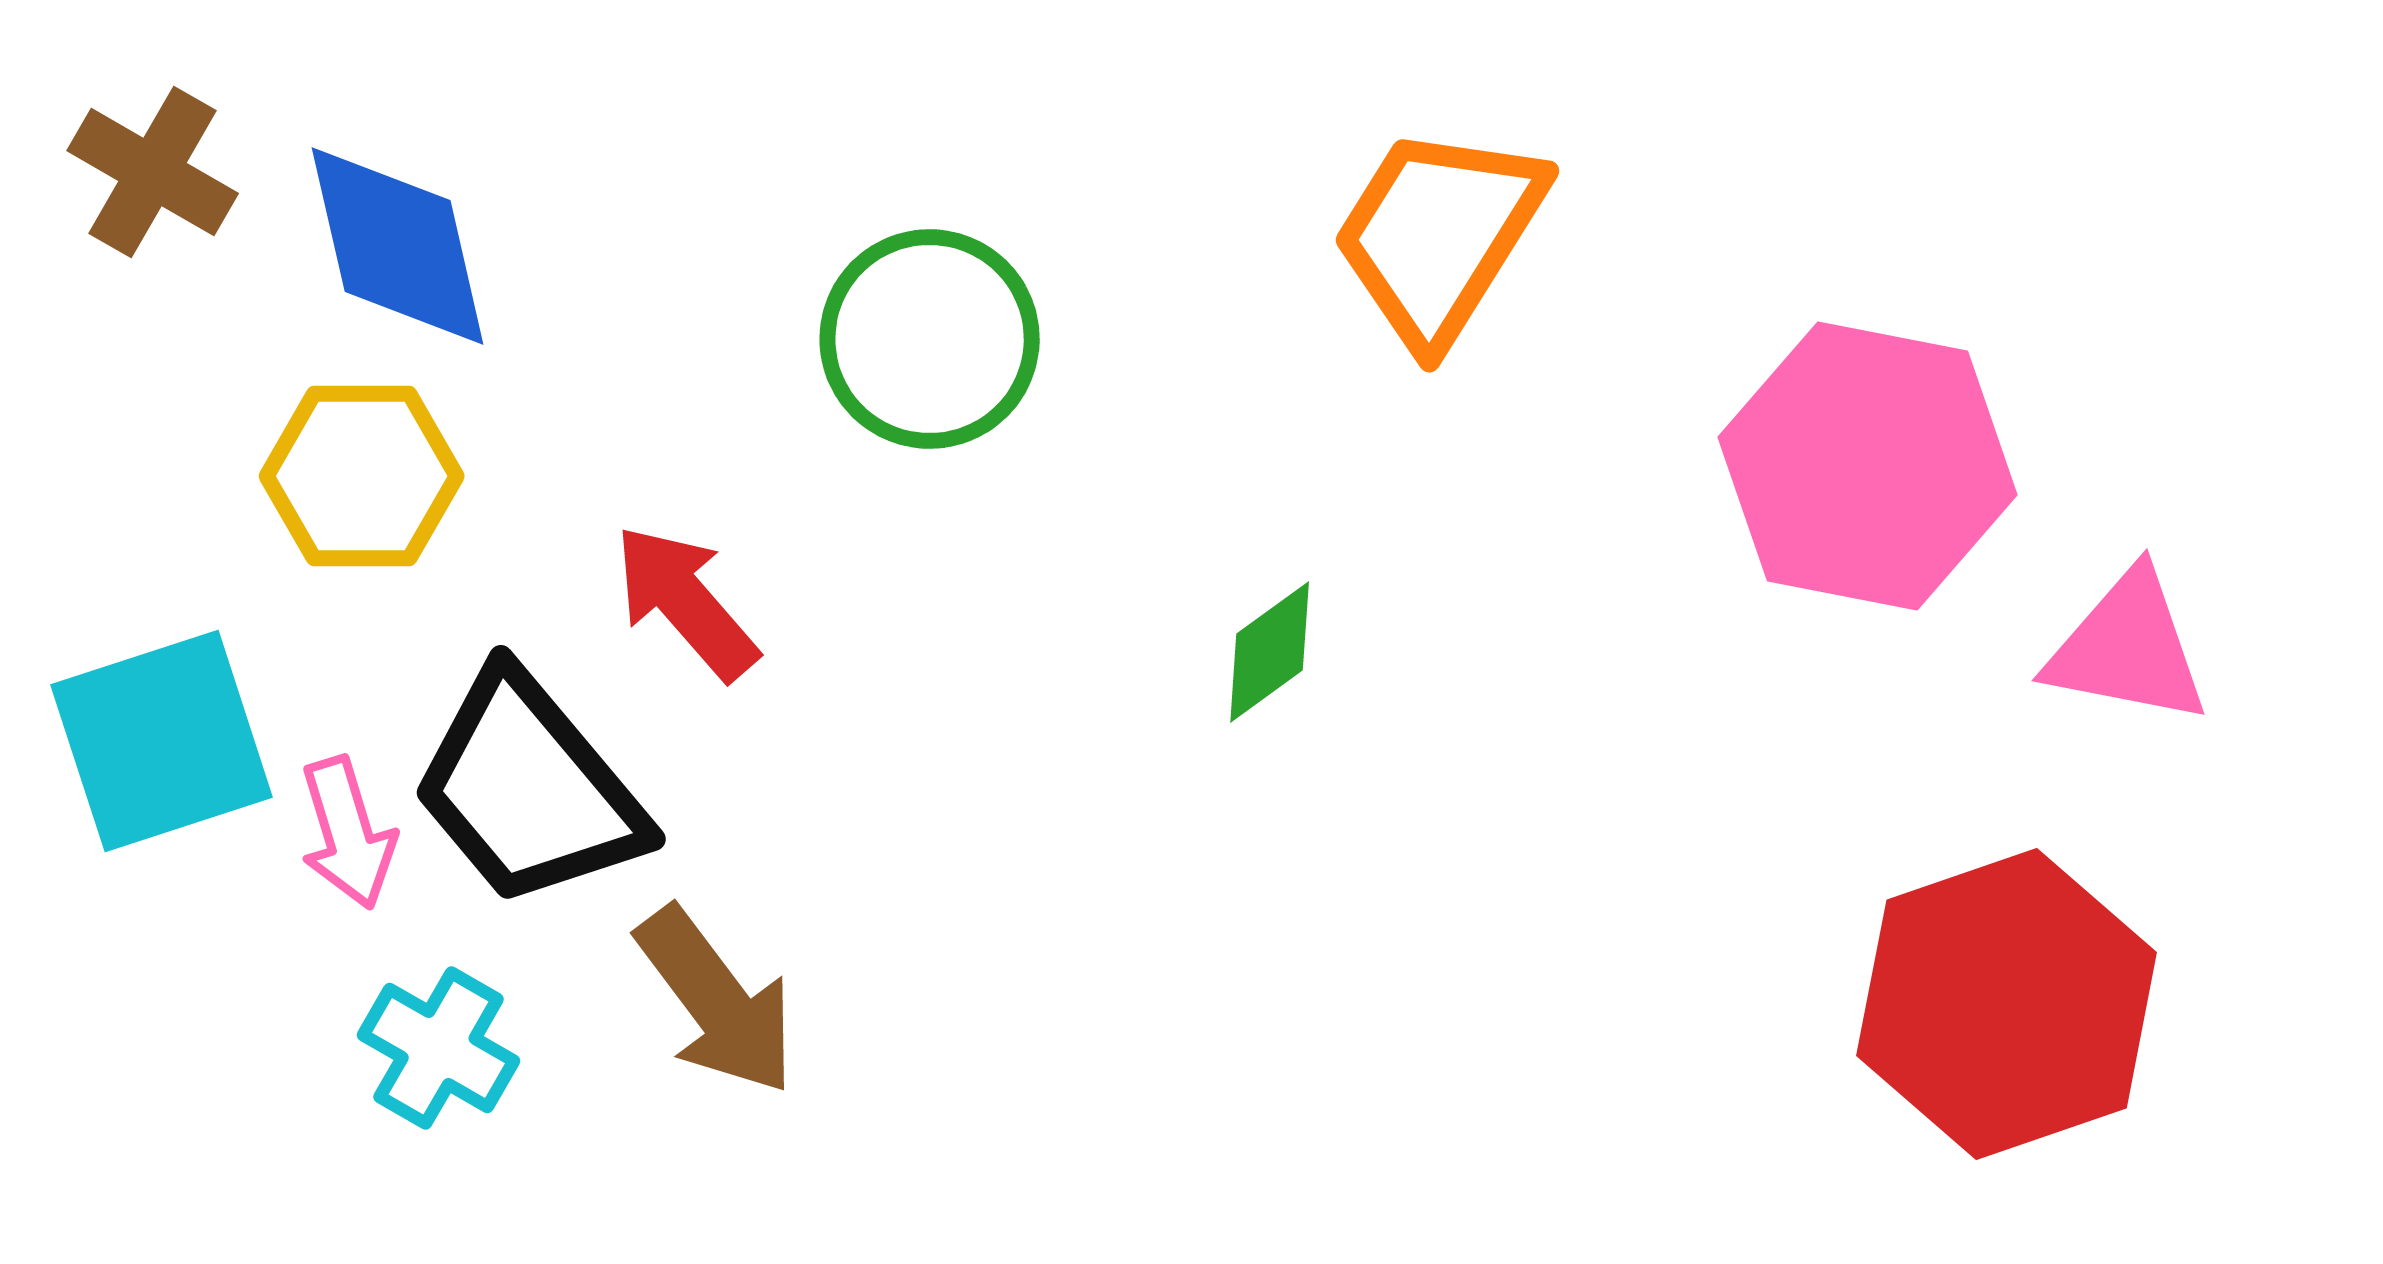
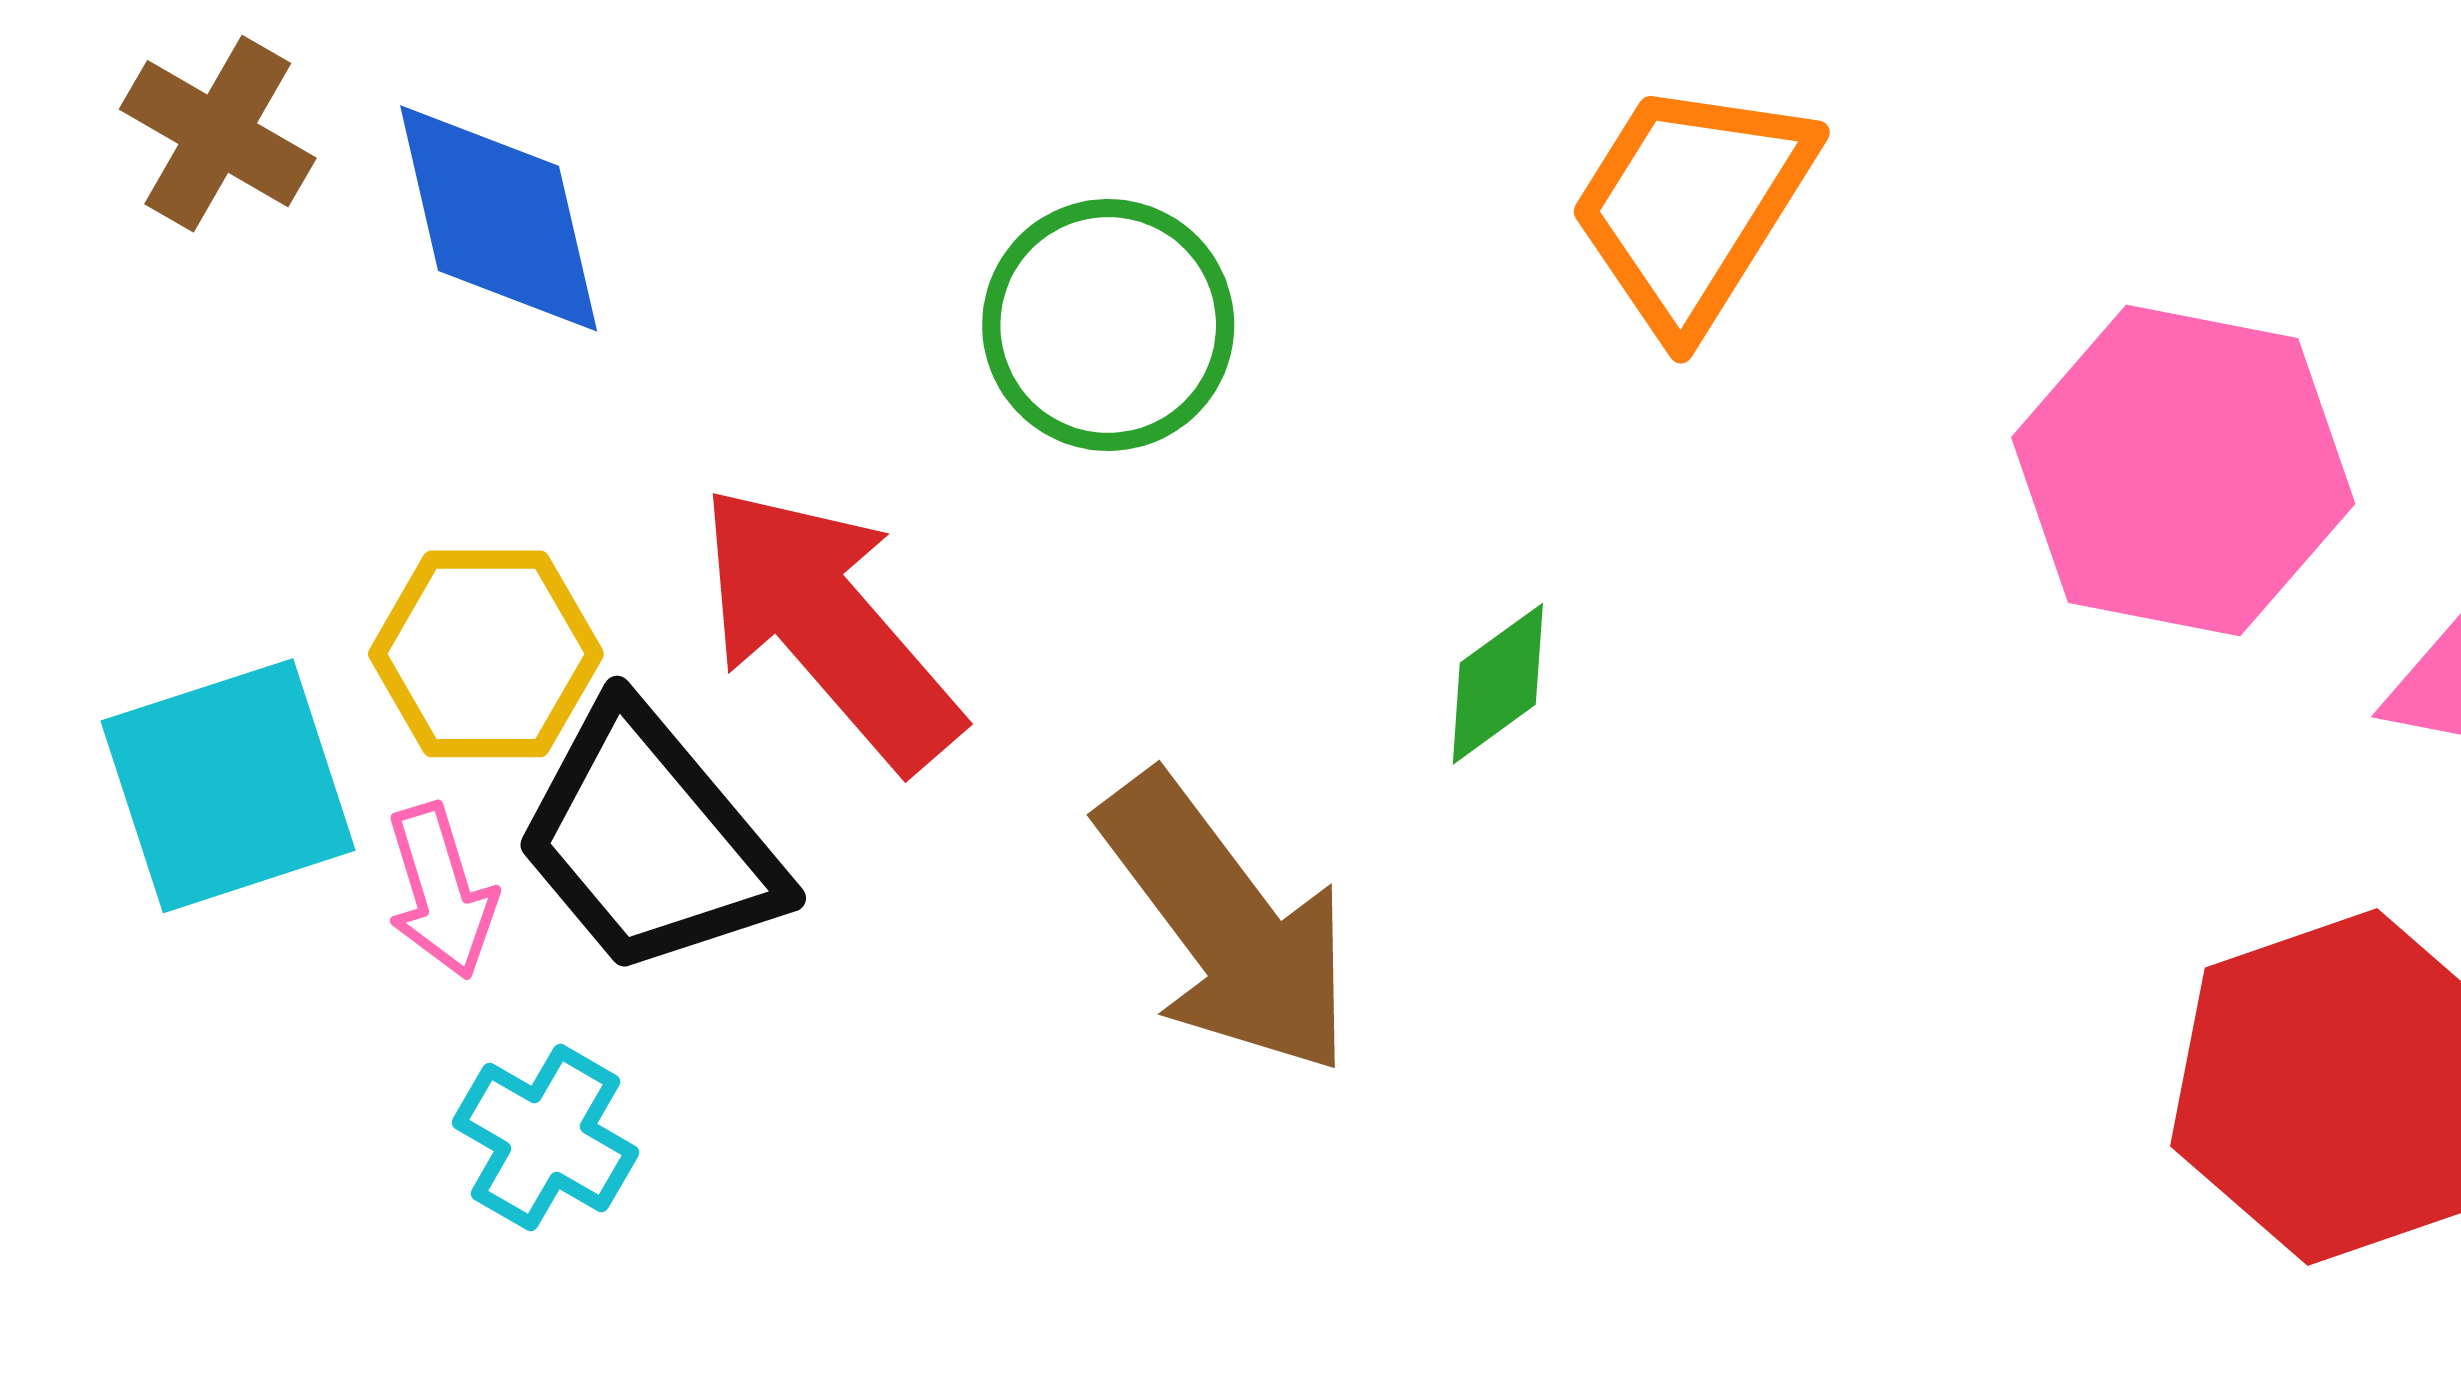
yellow hexagon: (362, 476) -> (486, 654), moved
red arrow: (686, 602) -> (829, 626), size x1.6
brown arrow: (717, 1001) -> (1226, 924), moved, size x1.4

